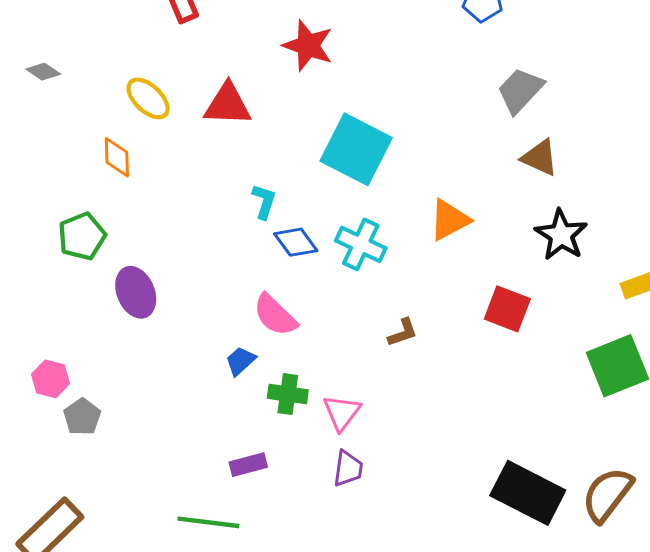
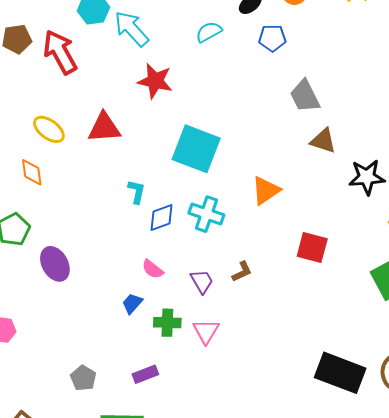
gray trapezoid: (520, 90) -> (305, 96), turned -63
black star: (561, 235) -> (367, 177), moved, turned -30
blue diamond: (296, 242) -> (161, 217), turned -68
pink semicircle: (275, 315) -> (153, 269), size x0.7
gray pentagon: (82, 417) -> (83, 378), moved
purple trapezoid: (348, 469) -> (202, 281), moved, turned -32

